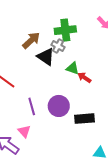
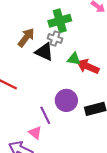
red arrow: (84, 78) -> (88, 66), size x1.5
purple line: (32, 106) -> (45, 115), moved

